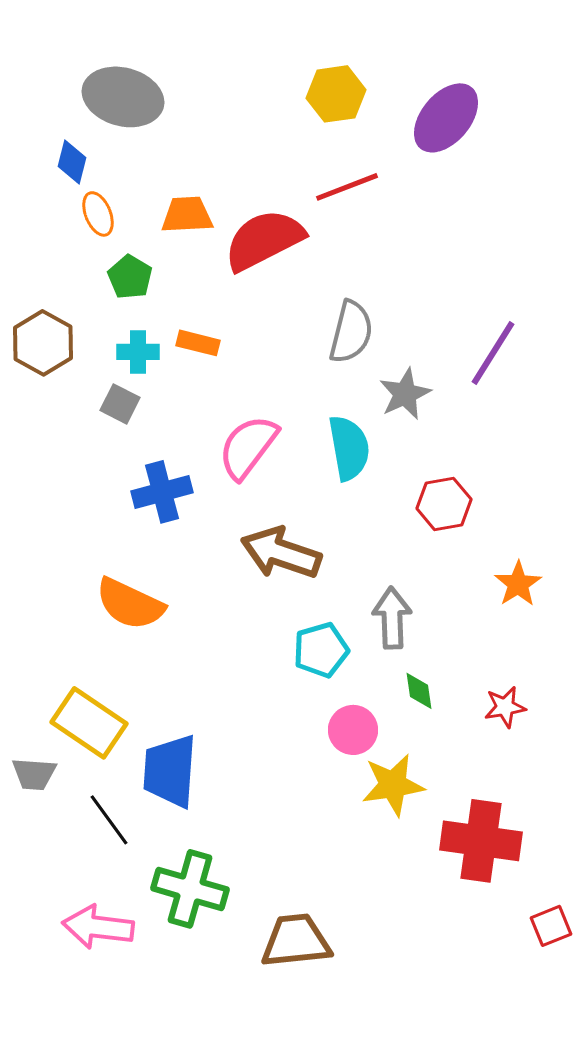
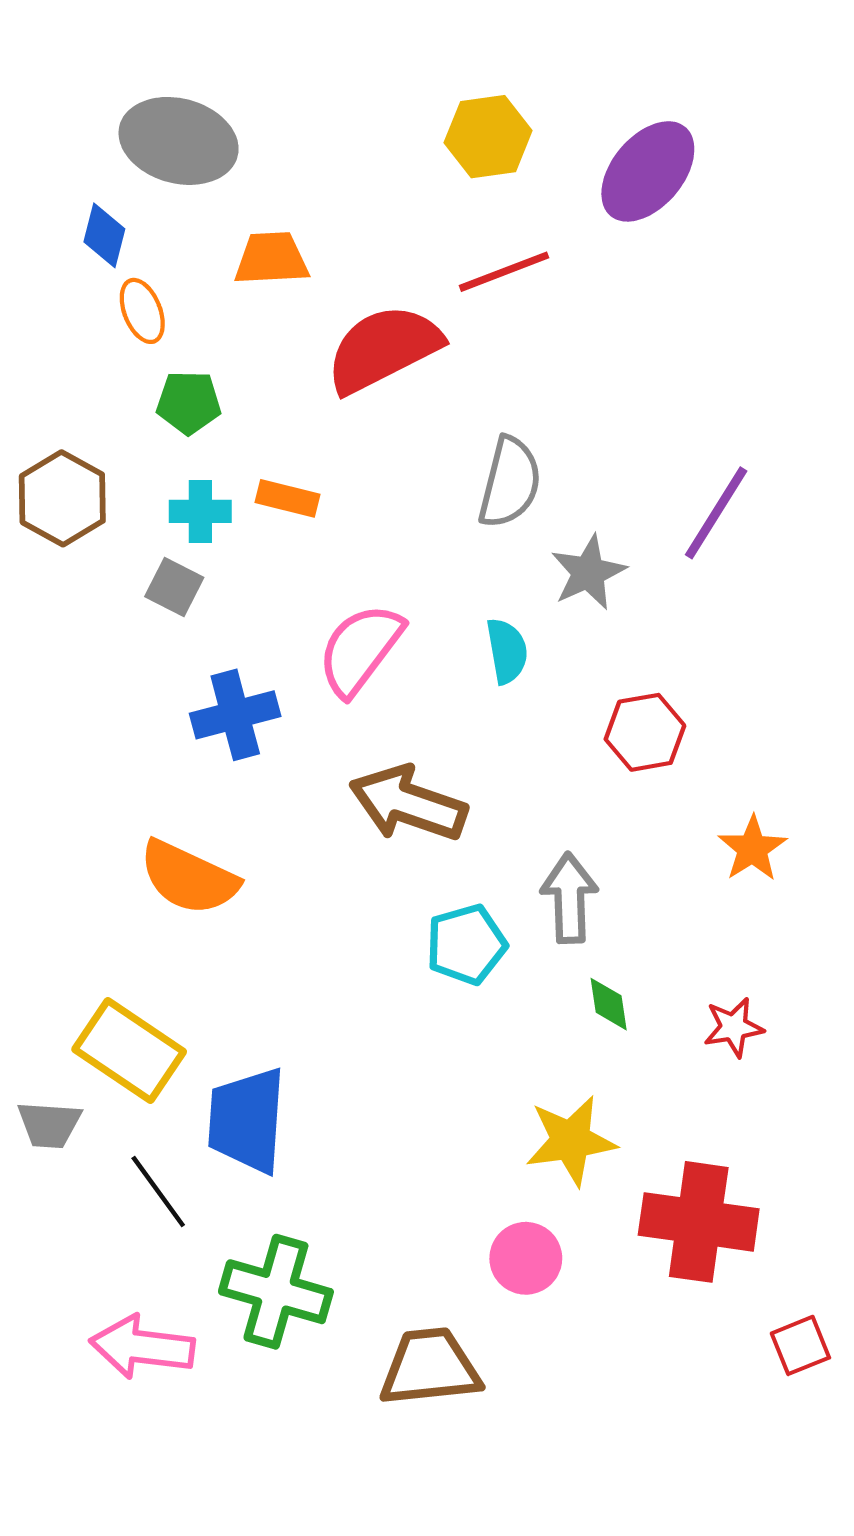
orange trapezoid: (187, 215) -> (272, 259), moved
green pentagon: (130, 277) -> (189, 402), turned -30
cyan semicircle: (349, 448) -> (507, 651), size x0.7
pink circle: (353, 730) -> (526, 1258), moved

